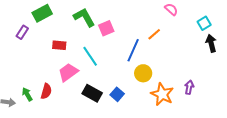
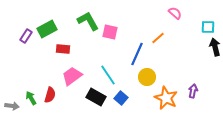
green rectangle: (42, 13) -> (47, 29), moved
cyan square: (204, 23) -> (208, 27), turned 32
pink square: (106, 28) -> (110, 32), turned 35
cyan line: (90, 56) -> (108, 75), moved

